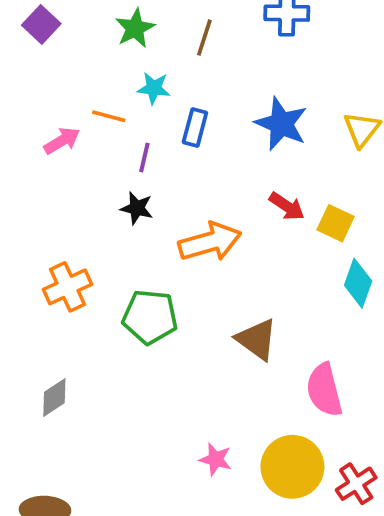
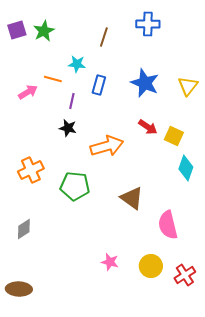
purple square: (41, 24) -> (17, 30), turned 30
green star: (135, 28) -> (44, 31), moved
yellow circle: (292, 467) -> (151, 266), size x0.7

